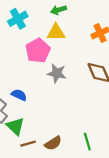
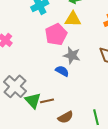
blue semicircle: (19, 95) -> (62, 71), moved
brown line: (28, 144) -> (47, 101), moved

